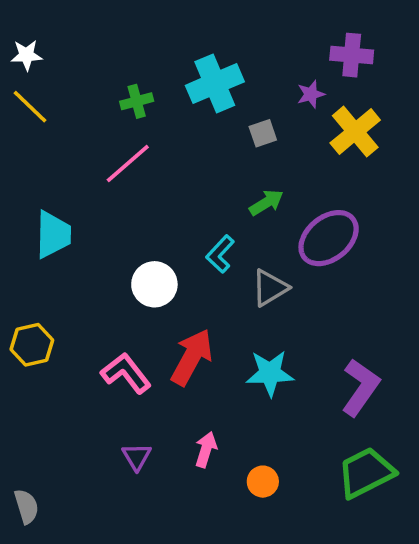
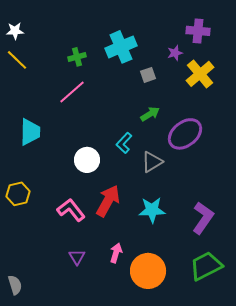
orange circle: (263, 482) -> (148, 271), size x2.0

